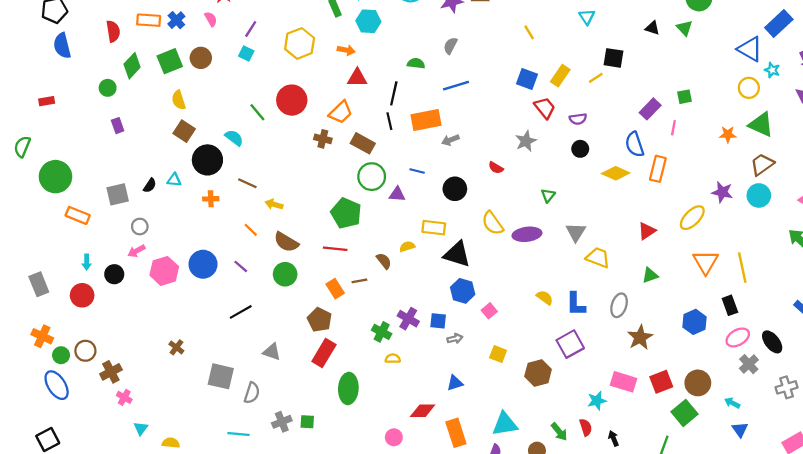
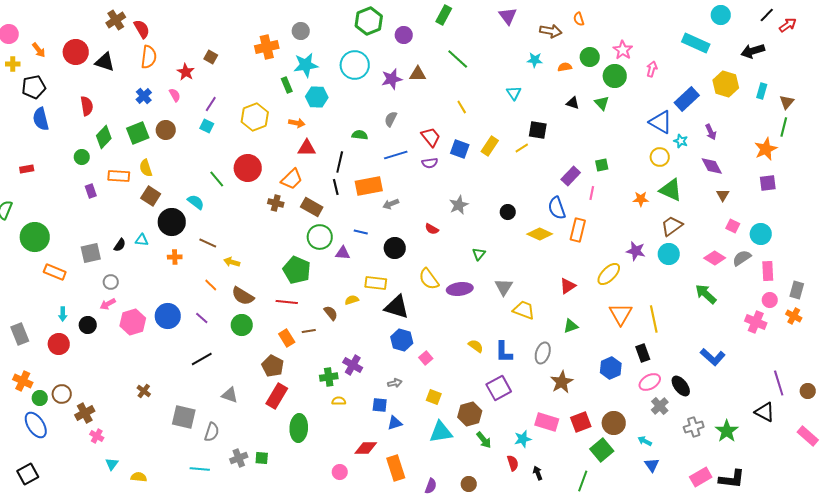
orange rectangle: (149, 20) -> (119, 176), moved
red trapezoid: (545, 108) -> (431, 137), moved
purple semicircle: (578, 119) -> (430, 163), moved
blue square: (438, 321) -> (380, 405), moved
green cross: (382, 332) -> (329, 377), turned -36
cyan triangle: (505, 424) -> (441, 432), moved
green arrow: (559, 432) -> (484, 440), moved

